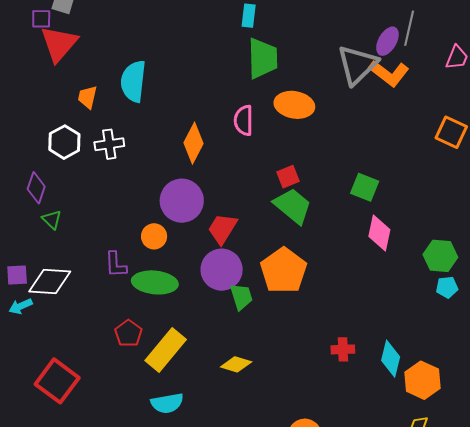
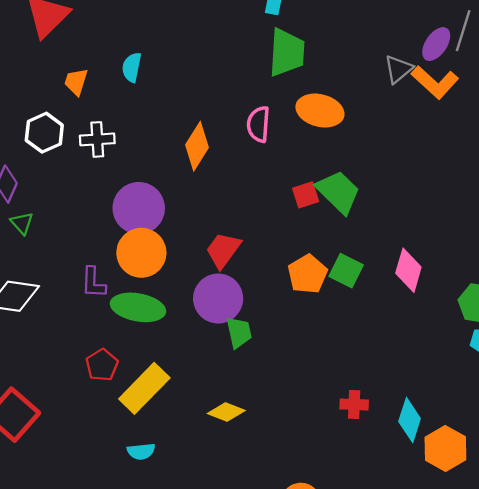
gray triangle: (357, 65) -> (398, 69), size x0.6
cyan semicircle: (133, 81) -> (132, 67), size x0.6
green square: (365, 187) -> (346, 271), moved
purple circle: (182, 201) -> (139, 208), moved
green trapezoid: (293, 206) -> (338, 192), moved
orange circle: (154, 236) -> (141, 253), size x1.6
orange pentagon: (284, 271) -> (307, 274), moved, size x0.7
cyan semicircle: (167, 403) -> (141, 451), size x0.7

